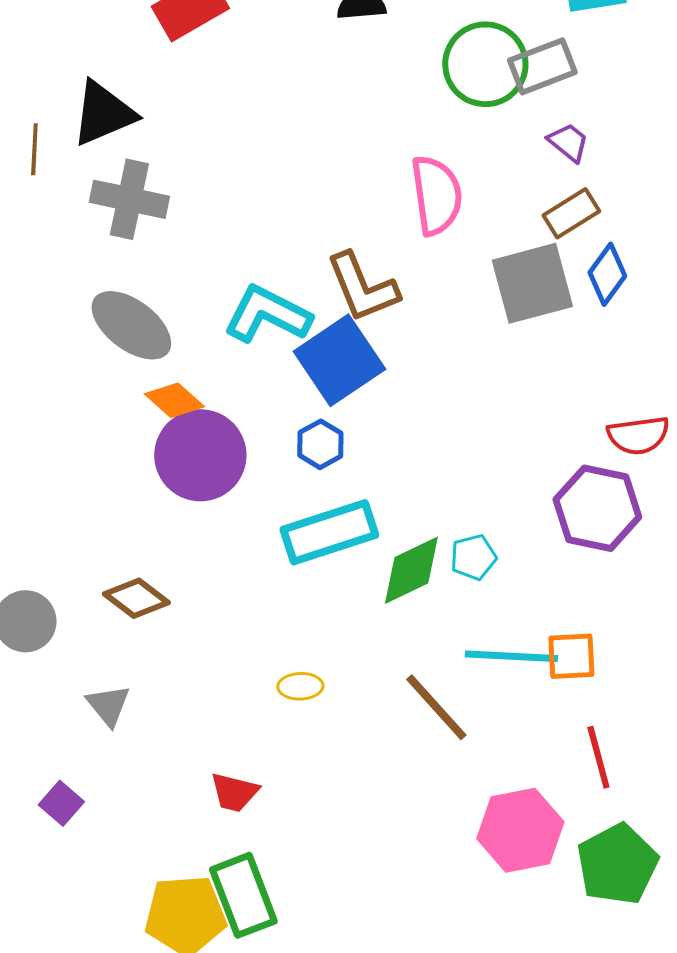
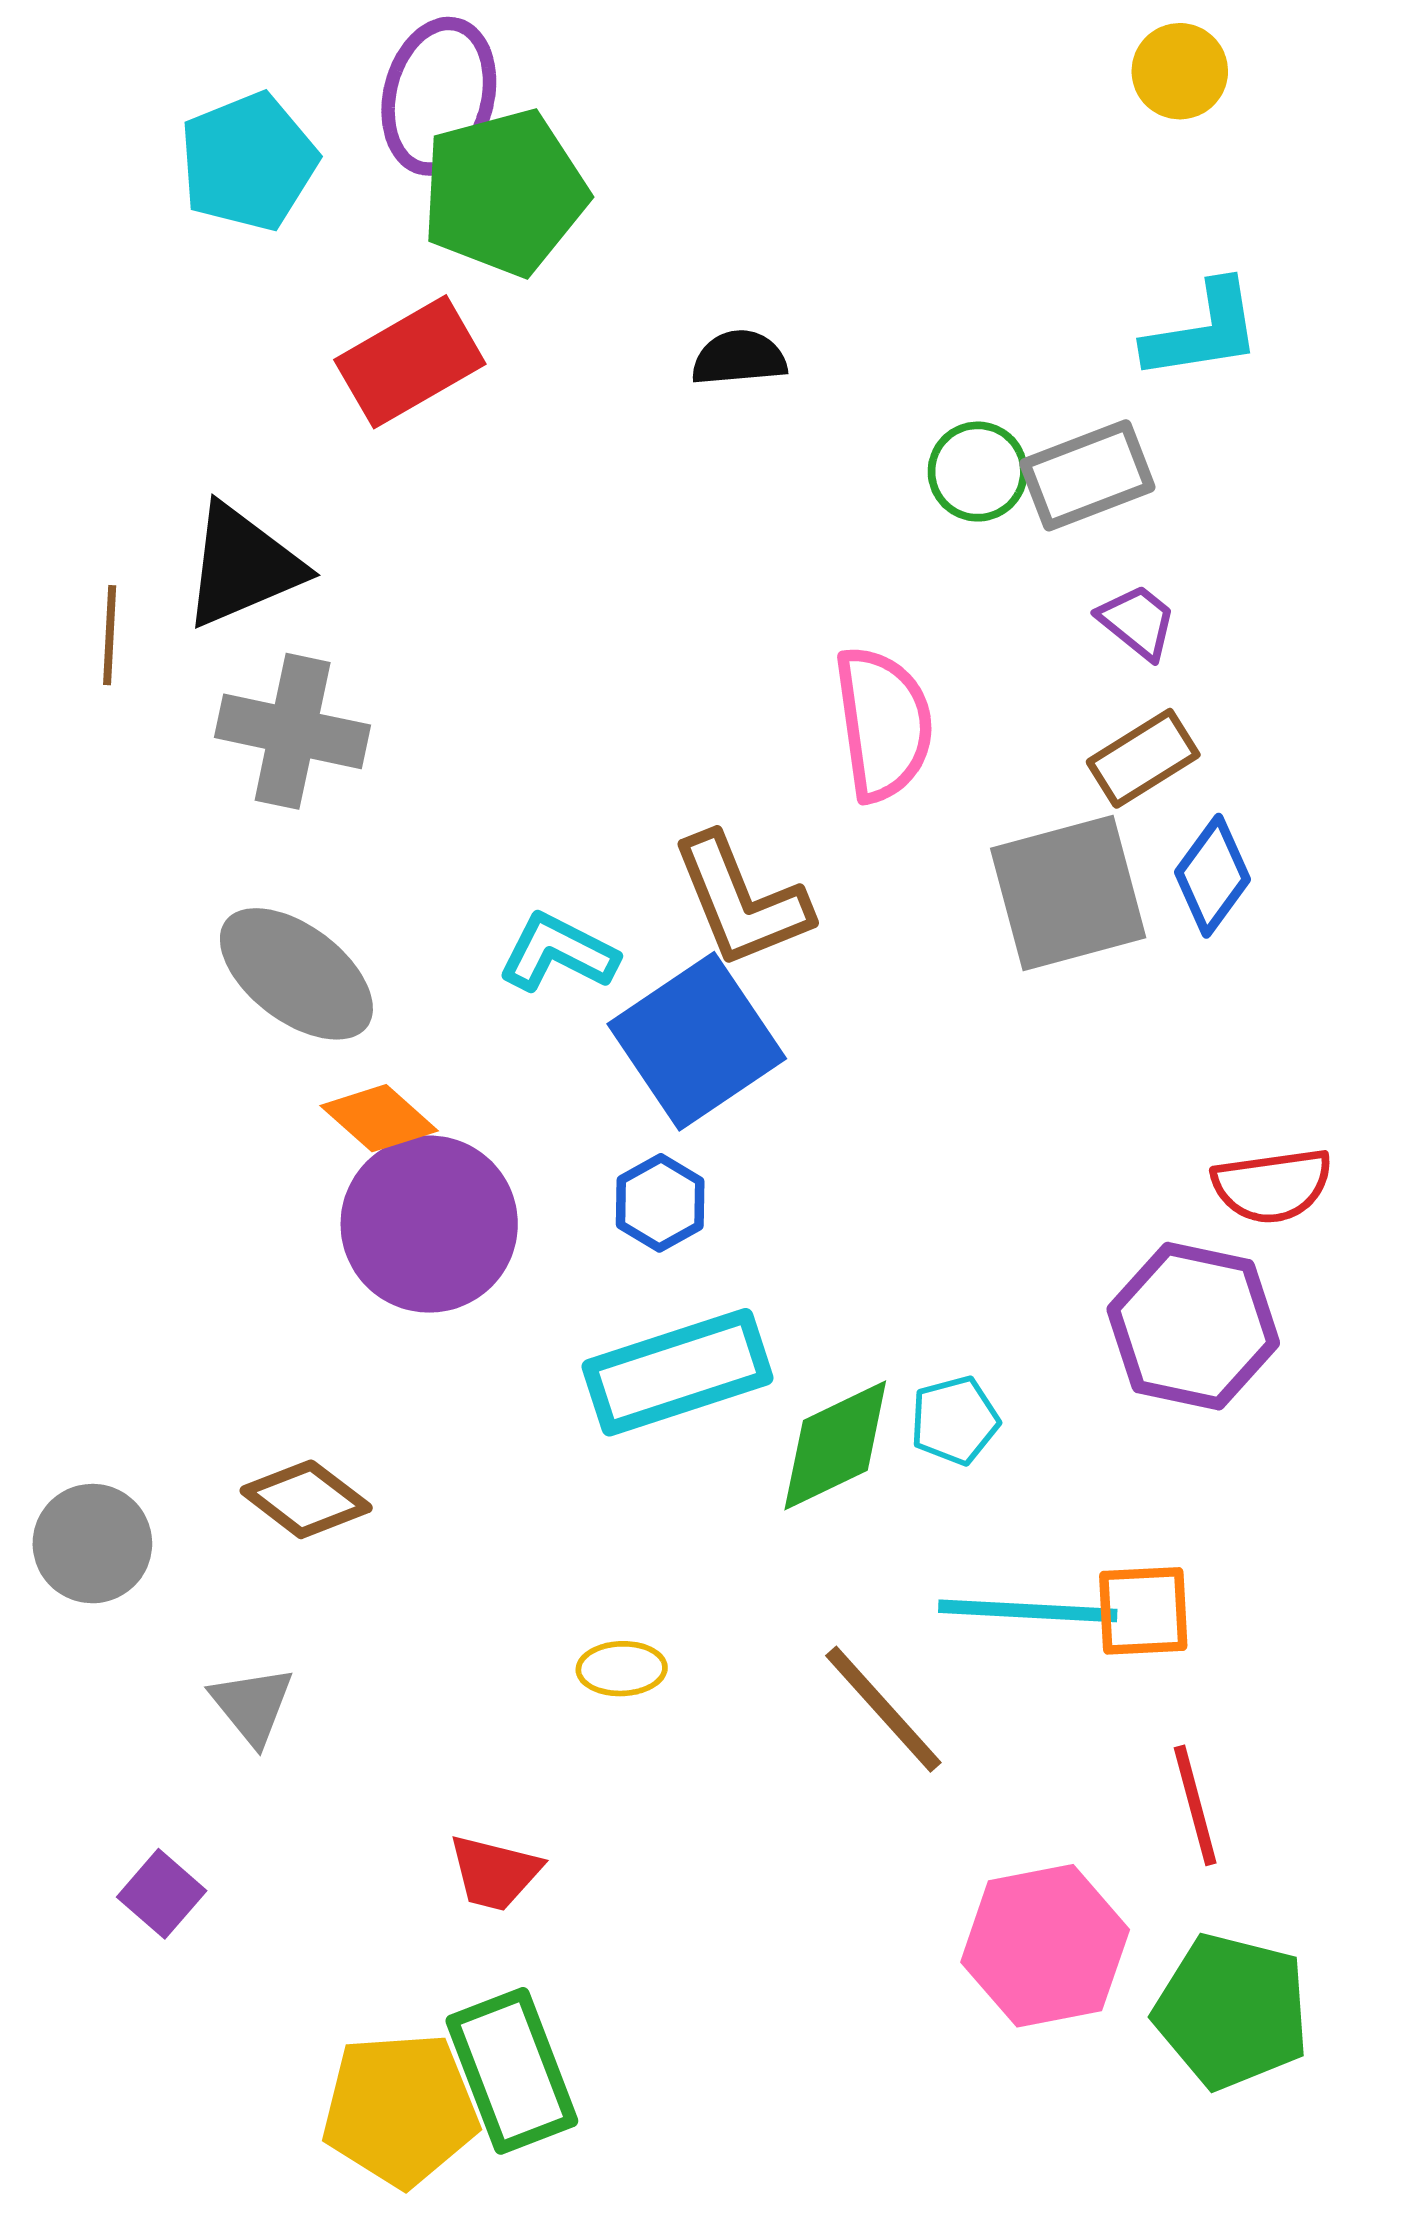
green circle: (485, 64) -> (978, 472), size x0.6
cyan L-shape: (267, 314) -> (558, 953), size x0.7
green pentagon: (617, 864) -> (1232, 2011), turned -30

